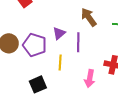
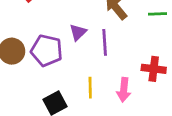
yellow line: (60, 63) -> (90, 88), moved

